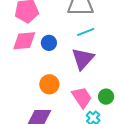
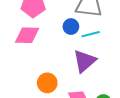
blue circle: (49, 43) -> (71, 27), moved

